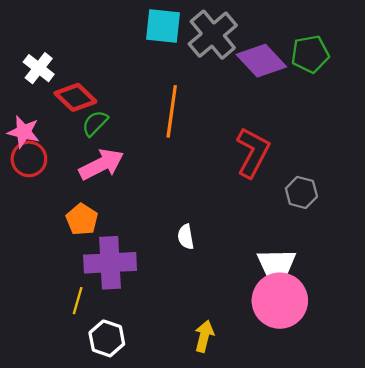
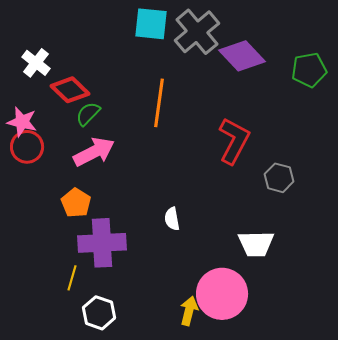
green pentagon: (310, 54) -> (309, 70), moved
pink circle: (280, 301) -> (222, 294), moved

